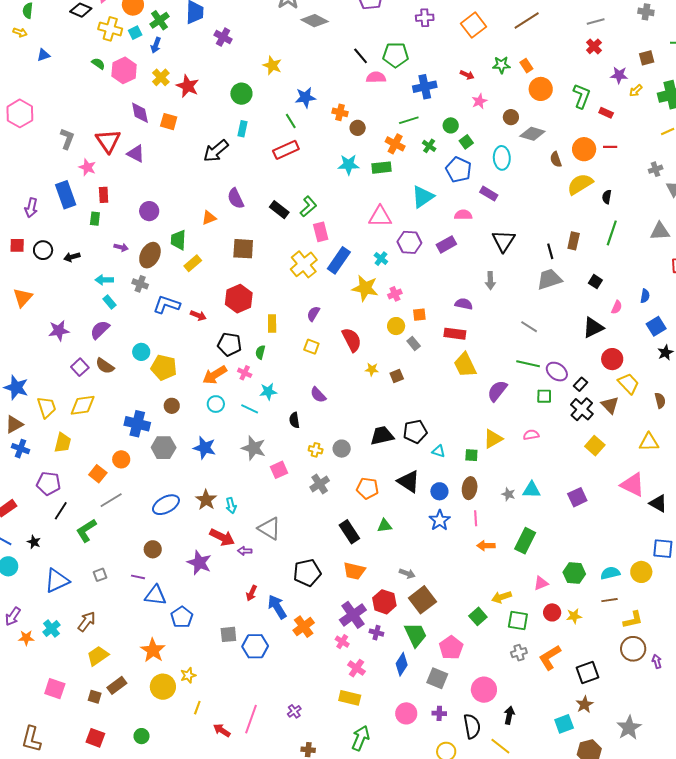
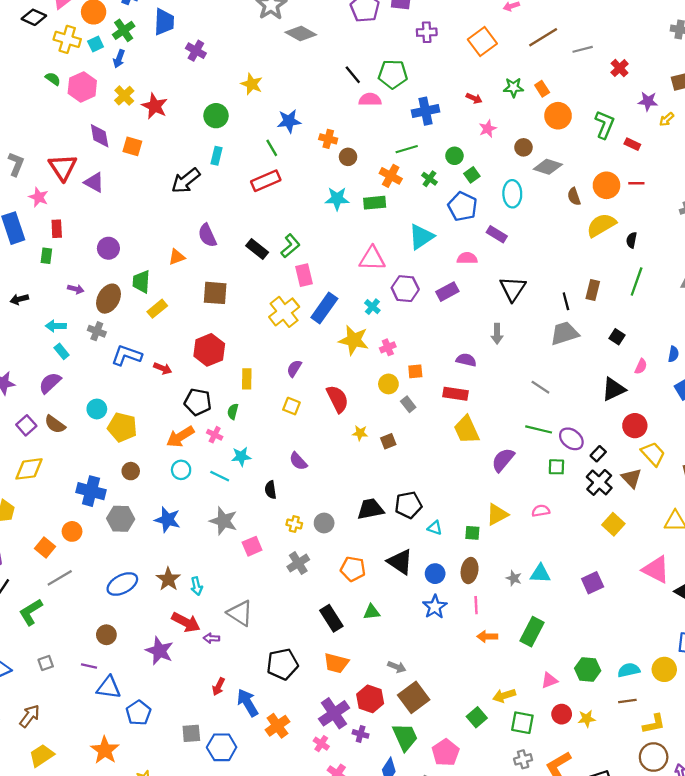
gray line: (596, 21) -> (583, 49), moved

